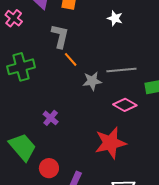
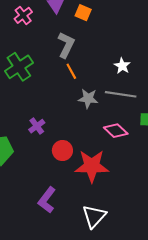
white star: (115, 18) -> (122, 66), moved
green cross: (21, 67) -> (19, 67), turned -32
red circle: (49, 168) -> (62, 151), moved

